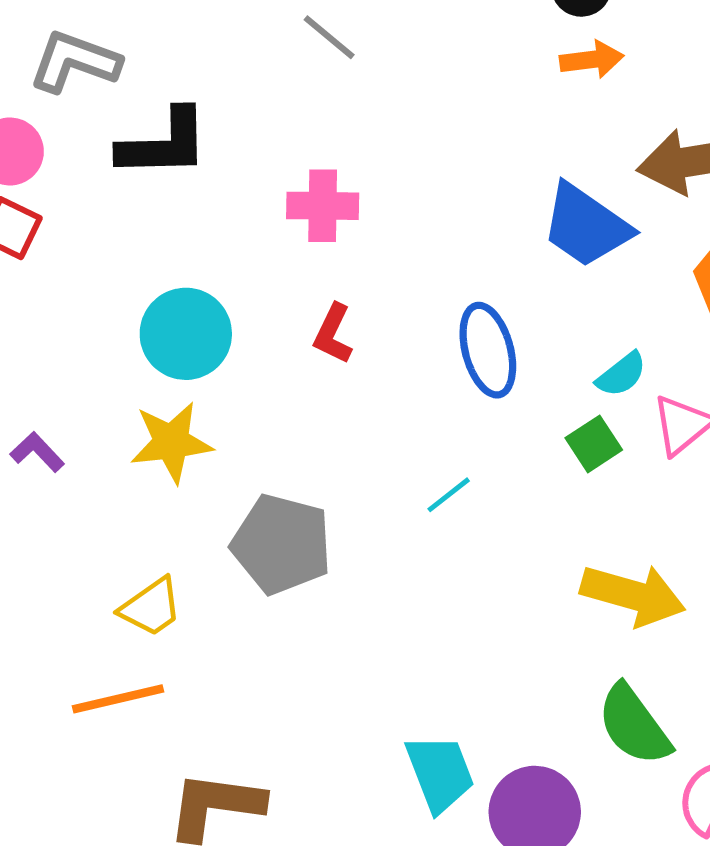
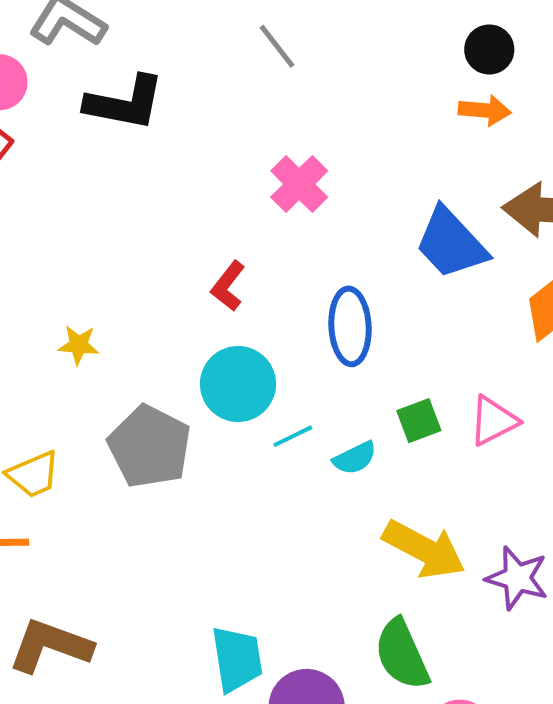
pink cross: (323, 206) -> (299, 184), moved, turned 32
cyan circle: (186, 334) -> (238, 384), moved
cyan semicircle: (621, 374) -> (355, 458), moved
yellow star: (171, 442) -> (79, 345), size x0.6

